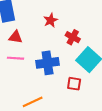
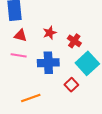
red star: (51, 20) -> (50, 33), moved
red square: (74, 84) -> (71, 85), turned 32

